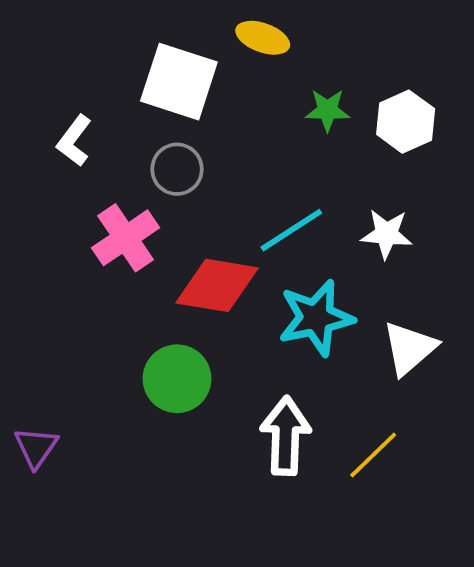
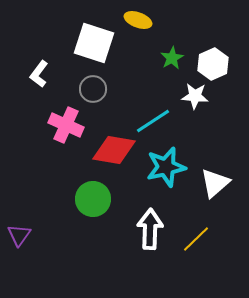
green star: (327, 110) -> (172, 58), turned -30
white star: (387, 234) -> (195, 96), moved
pink cross: (126, 238) -> (66, 125), turned -32

